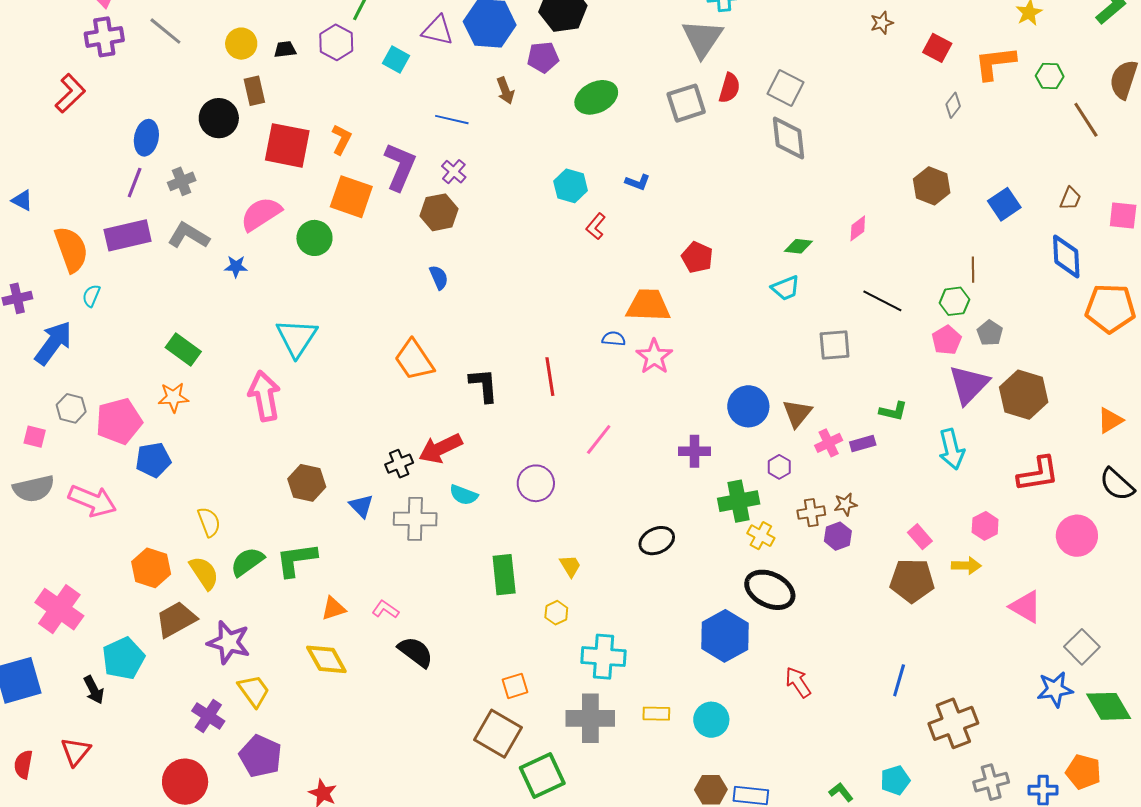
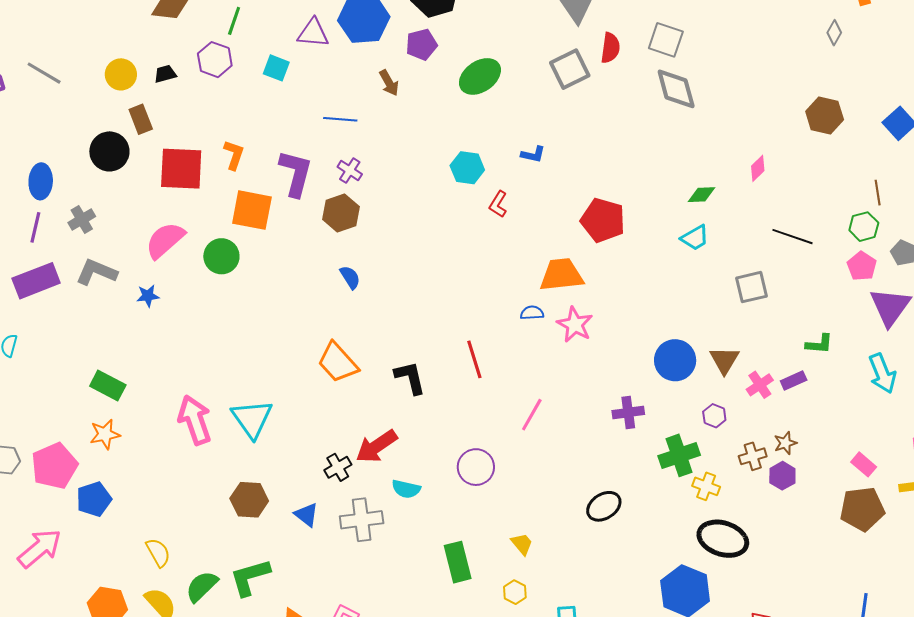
red pentagon: (697, 257) -> (603, 220), size x1.4
cyan triangle: (297, 338) -> (252, 419), moved
pink arrow: (92, 501) -> (40, 548), turned -54

